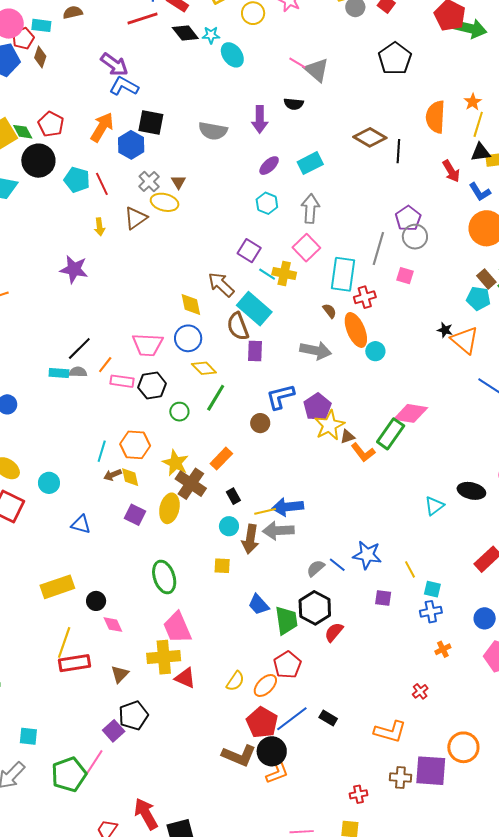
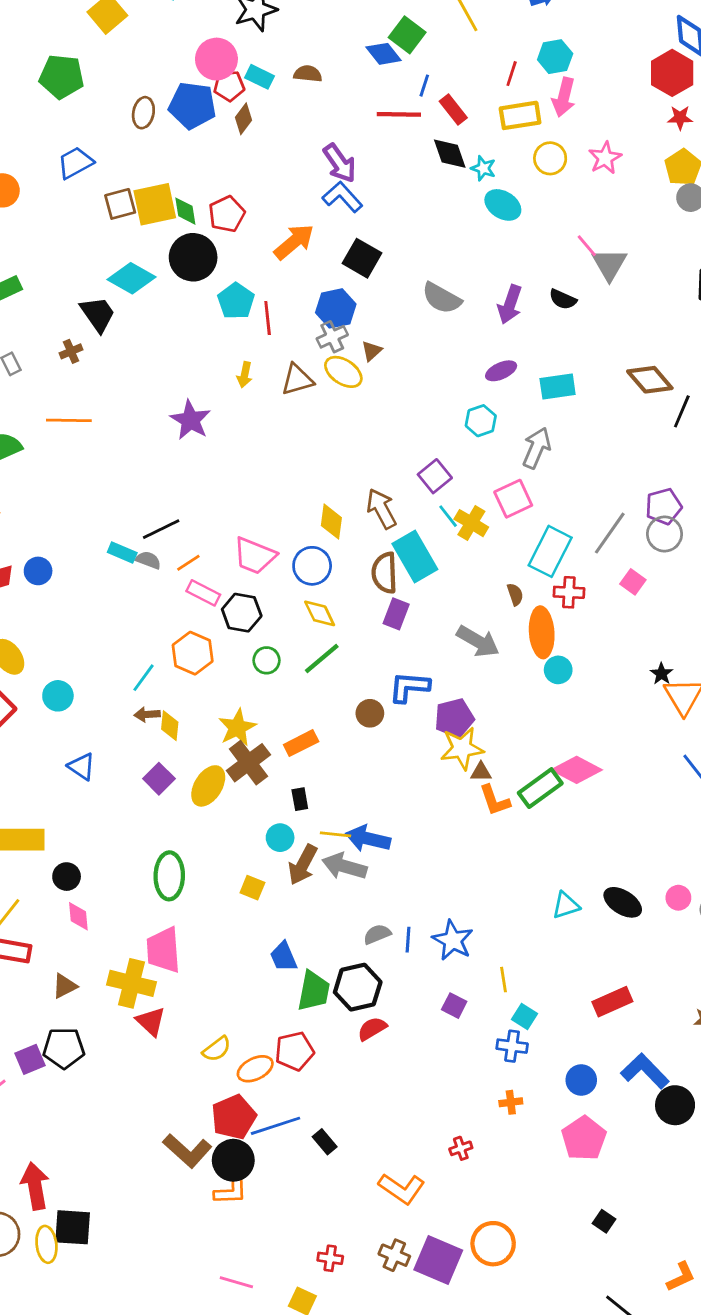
cyan ellipse: (232, 55) -> (503, 205), turned -40
blue hexagon: (131, 145) -> (336, 308), moved
orange hexagon: (135, 445) -> (193, 653), moved
blue line: (337, 565) -> (408, 940), turned 36

